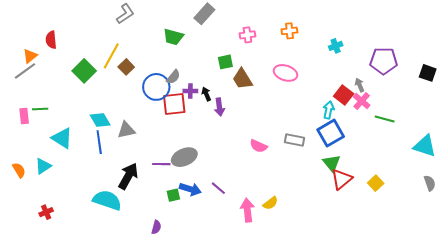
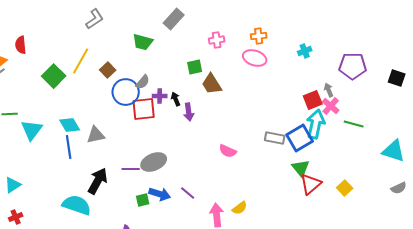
brown square: (126, 67) -> (108, 70), moved
pink ellipse: (285, 73) -> (255, 58), moved
red square: (344, 95) -> (313, 100), turned 30
cyan arrow: (329, 110) -> (316, 124), moved, size x1.6
cyan triangle: (62, 138) -> (32, 130), moved, turned 35
gray rectangle: (295, 140) -> (275, 138), moved
cyan triangle: (43, 166) -> (13, 185), moved
gray semicircle: (430, 183) -> (399, 188), turned 84

